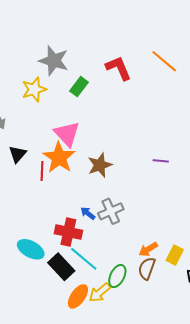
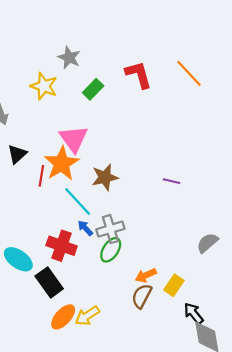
gray star: (54, 61) -> (69, 58), size x0.7
yellow star: (34, 89) -> (44, 86), turned 30
cyan line: (84, 259) -> (78, 201), moved
green ellipse: (117, 276) -> (111, 250), moved

